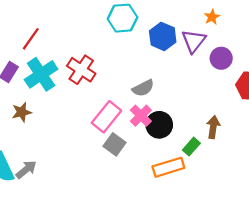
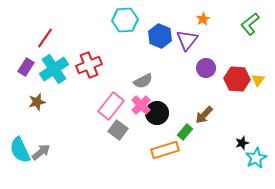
purple circle: (221, 58) -> (206, 68), moved
red cross: (81, 70) -> (89, 65), turned 35
brown arrow: (213, 127) -> (204, 115), turned -144

